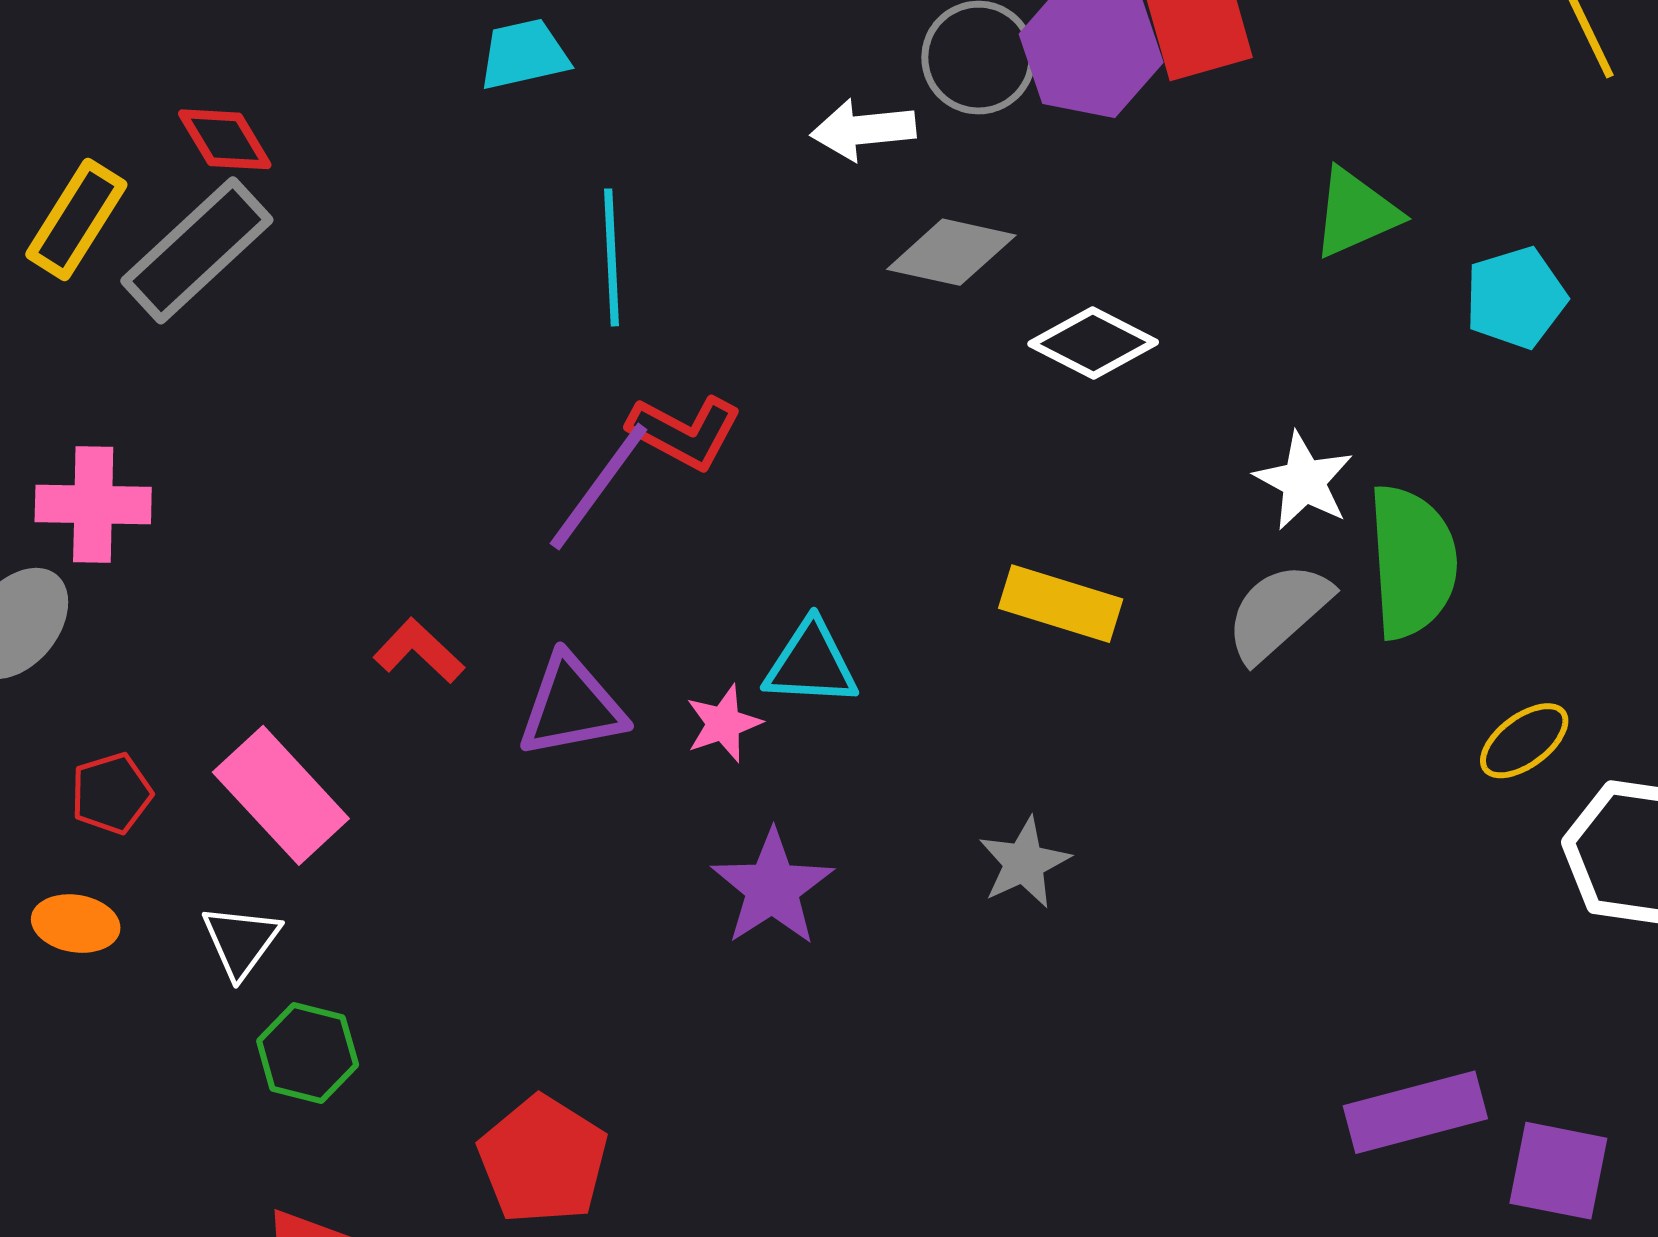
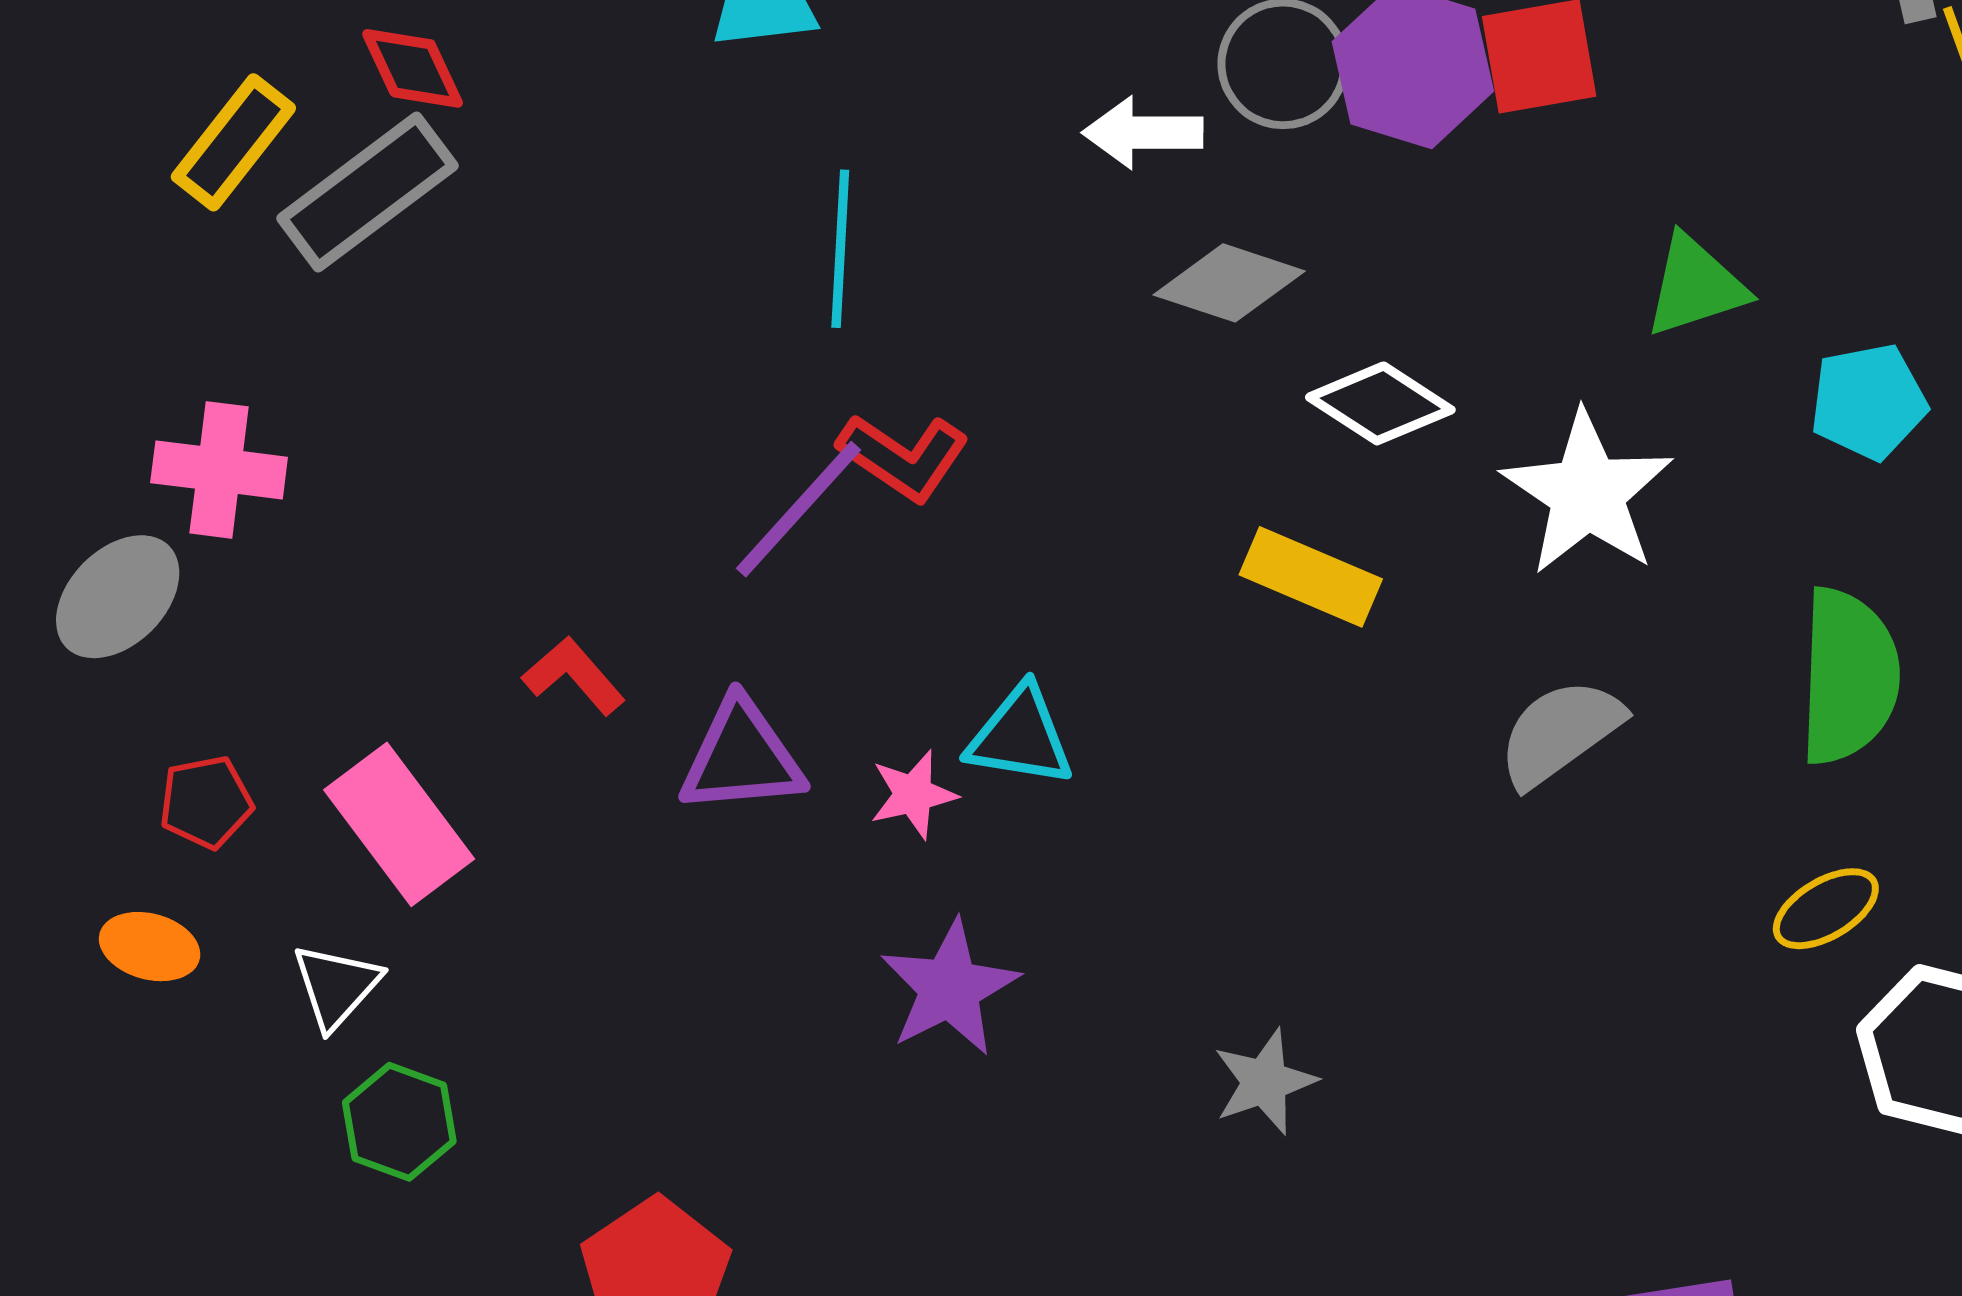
white star: (1304, 481) -> (1587, 493), moved, size x1.5
green semicircle: (1412, 562) -> (1849, 676), moved
yellow rectangle: (1061, 604) -> (1311, 577), moved
gray star: (1024, 863) -> (1265, 1082), moved

